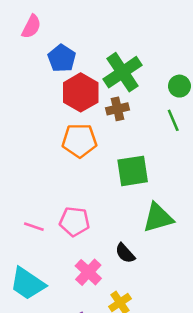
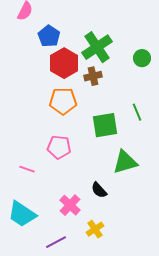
green line: (173, 120) -> (137, 112), moved
pink pentagon: (74, 222) -> (59, 147), moved

